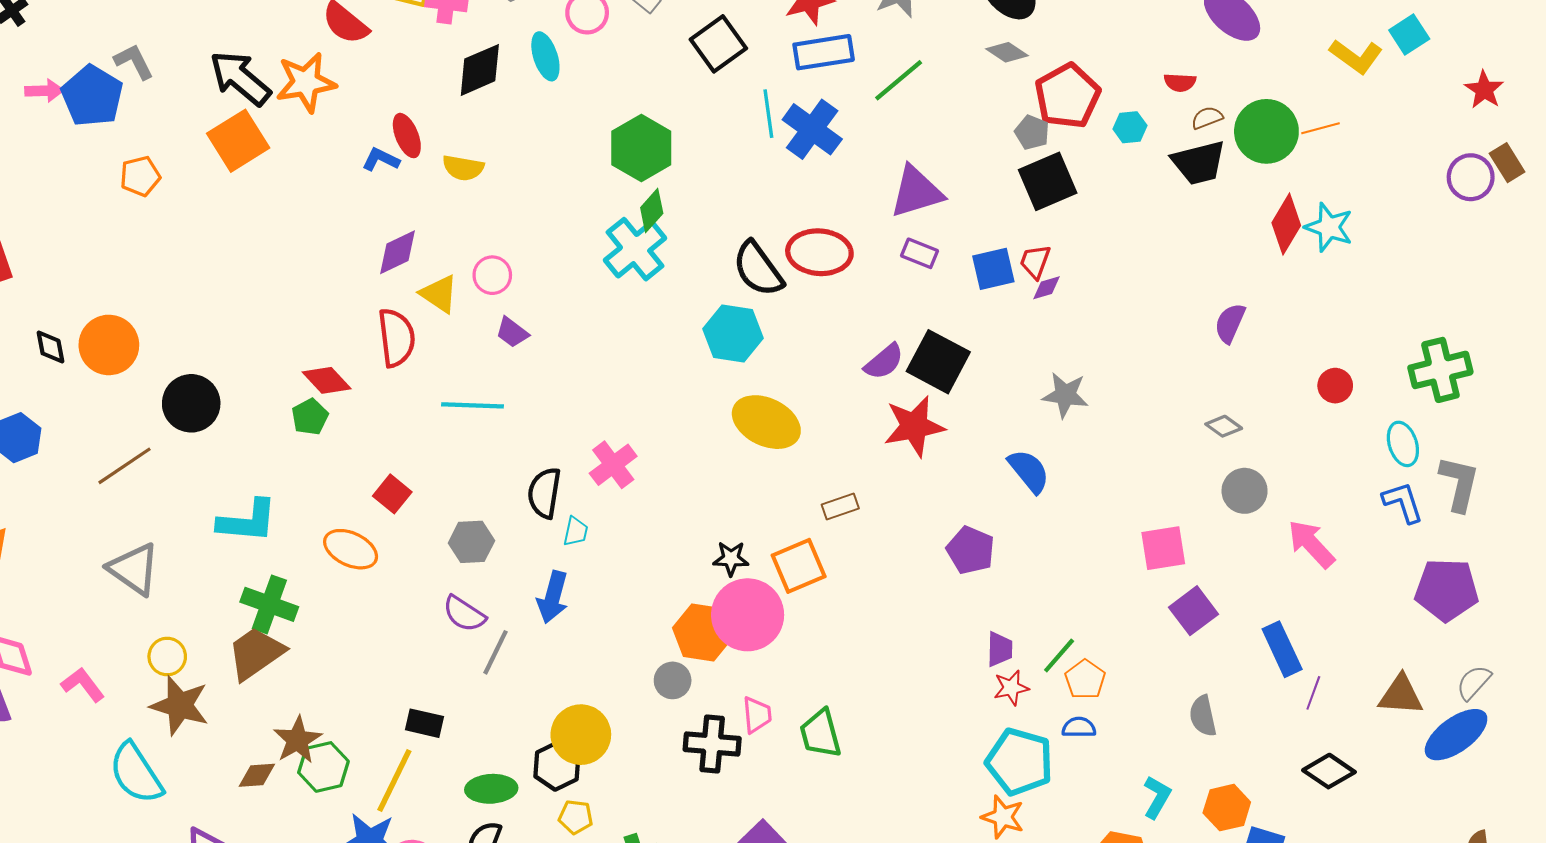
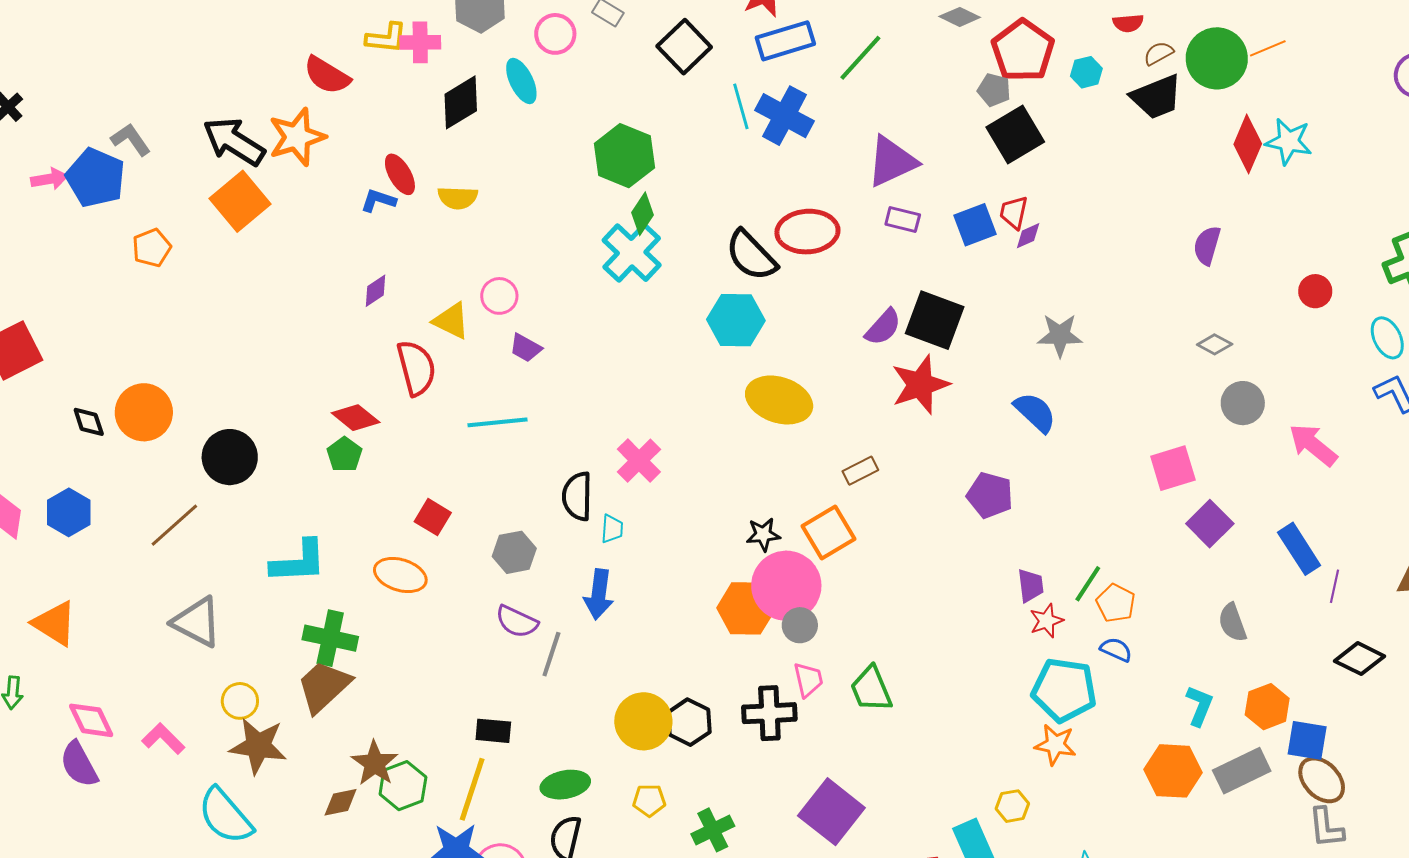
purple diamond: (397, 252) -> (375, 291), moved, size x0.7
gray circle: (673, 680) -> (800, 625), moved
blue semicircle: (1079, 727) -> (1116, 650), turned 32
black hexagon: (557, 766) -> (689, 722), moved

